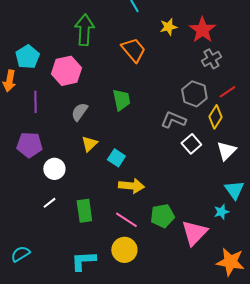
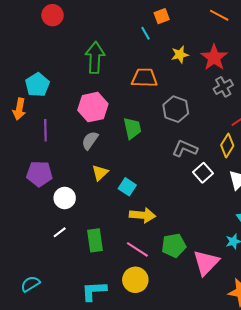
orange trapezoid: (133, 50) -> (144, 78), turned -48
pink hexagon: (66, 71) -> (93, 107), moved
gray hexagon: (194, 94) -> (176, 109), moved

